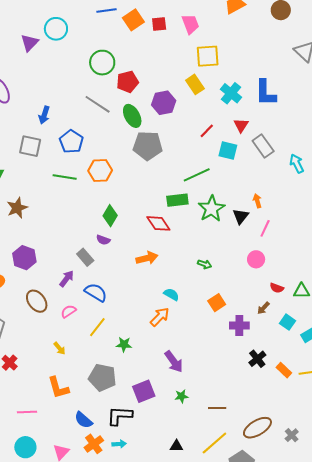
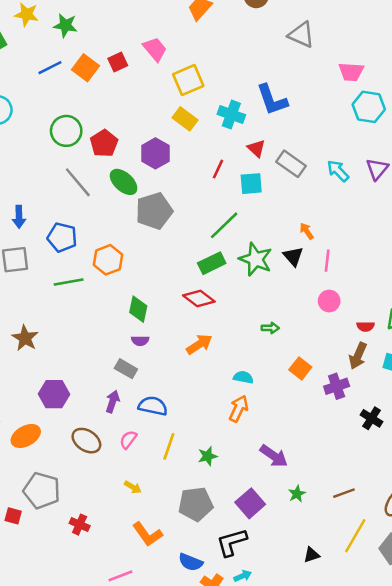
gray line: (98, 104) -> (78, 182), turned 36
brown arrow: (263, 308) -> (358, 356), size x1.5

